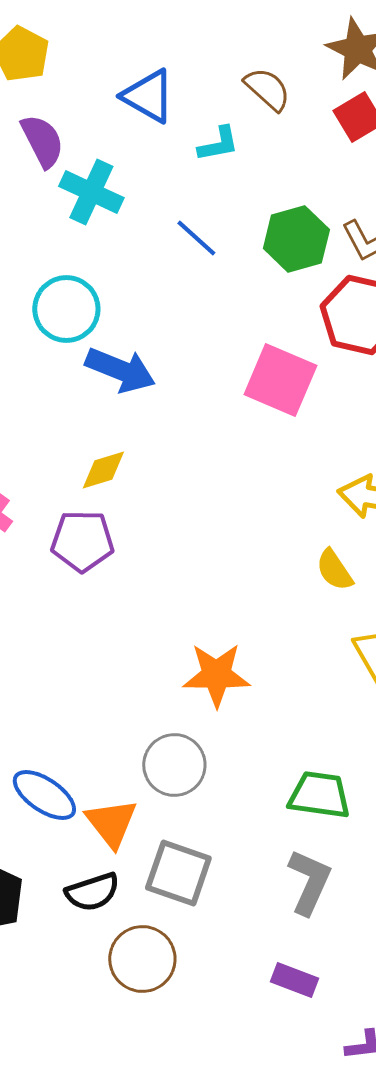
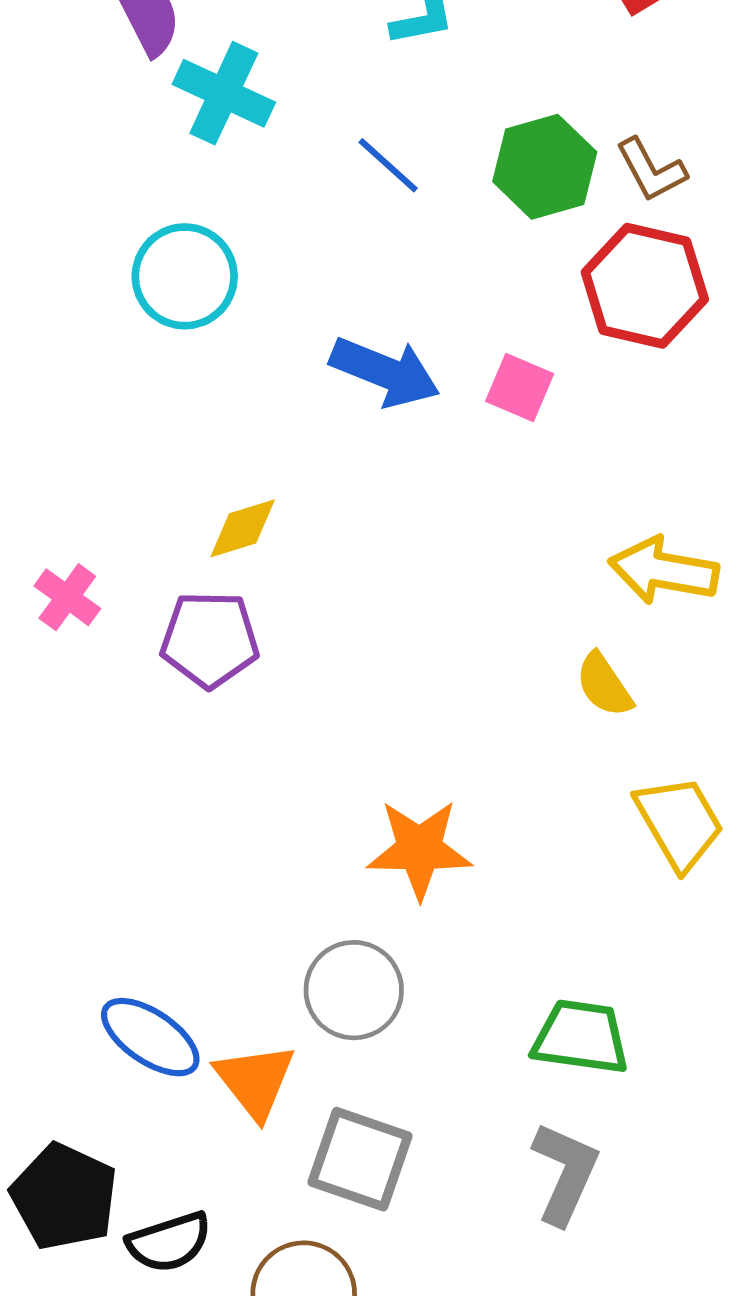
blue arrow: (120, 370) -> (385, 372), moved
pink square: (280, 380) -> (520, 387), size x0.6
black semicircle: (92, 892) -> (169, 1242), moved

